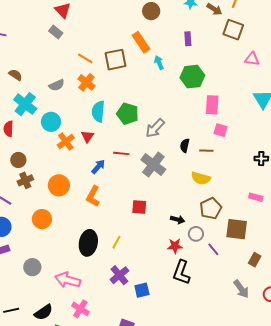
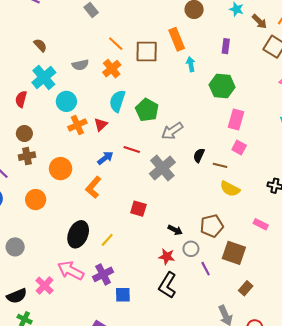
yellow semicircle: (201, 178) -> (230, 189), moved
pink arrow: (68, 280) -> (71, 271), moved
pink cross: (80, 309) -> (44, 285), moved

